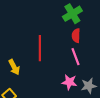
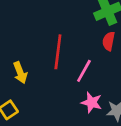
pink line: (76, 57) -> (84, 71), moved, turned 42

